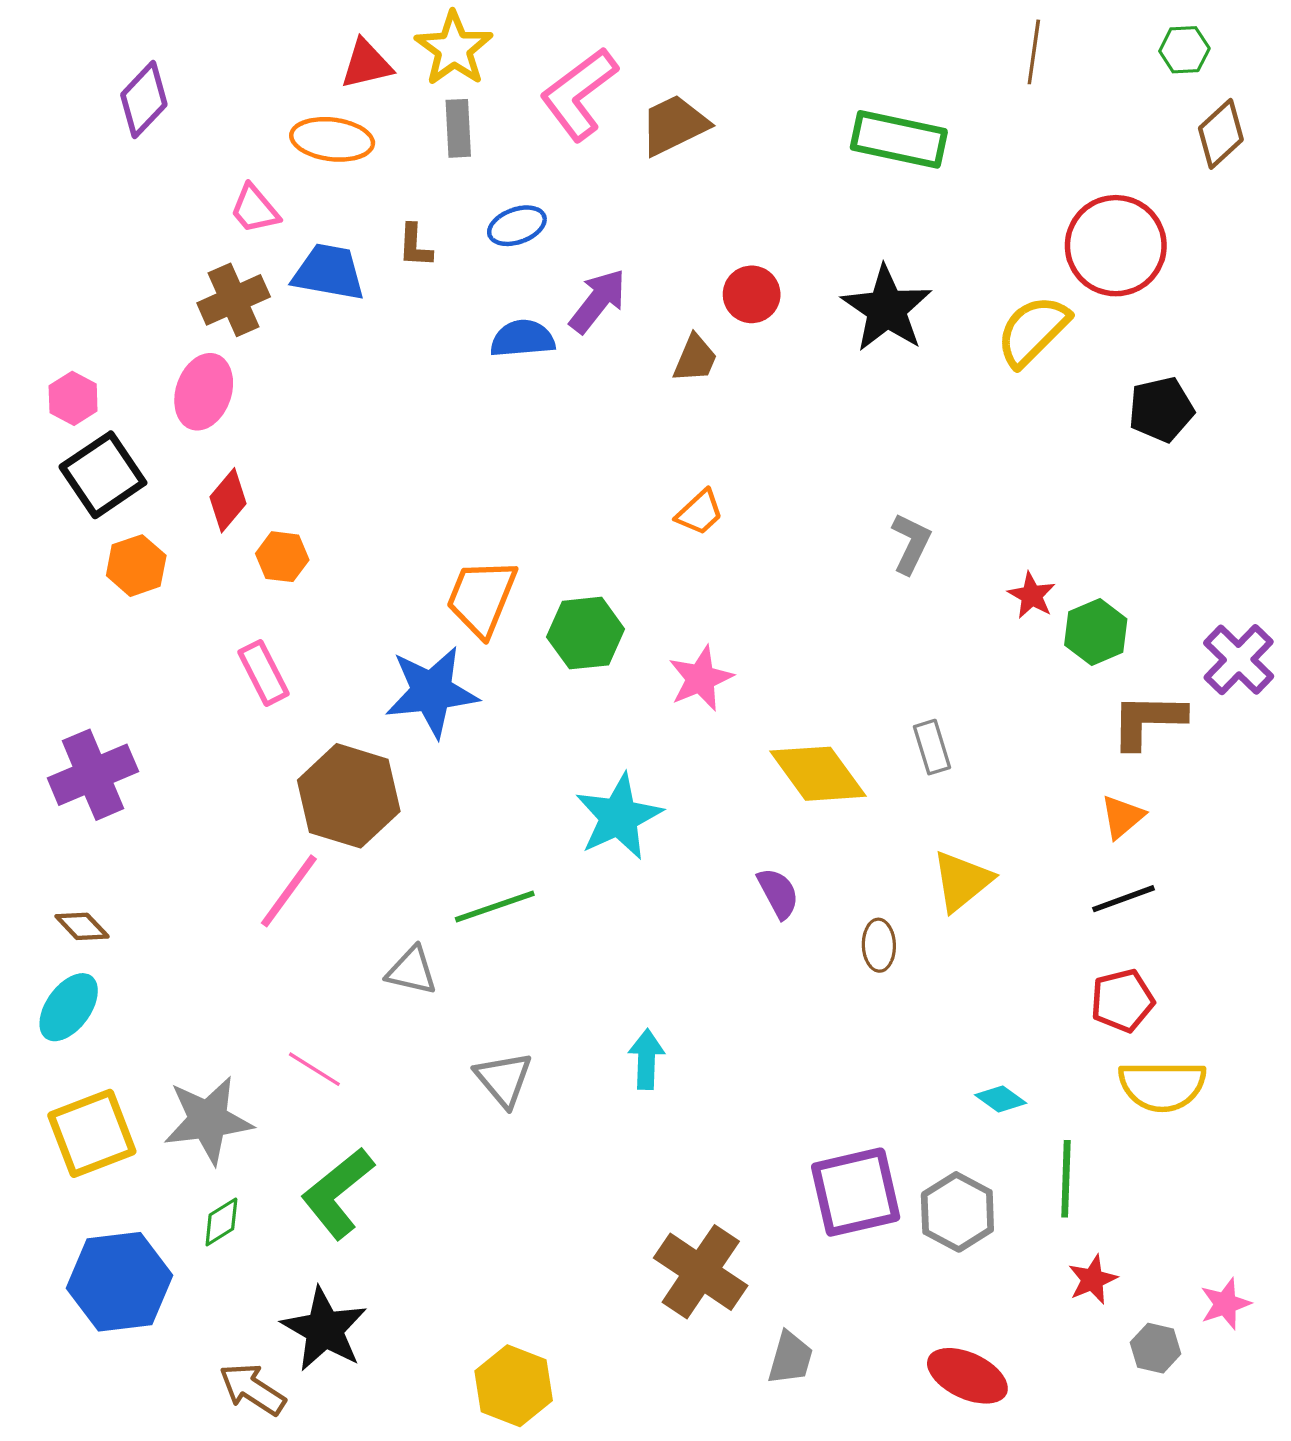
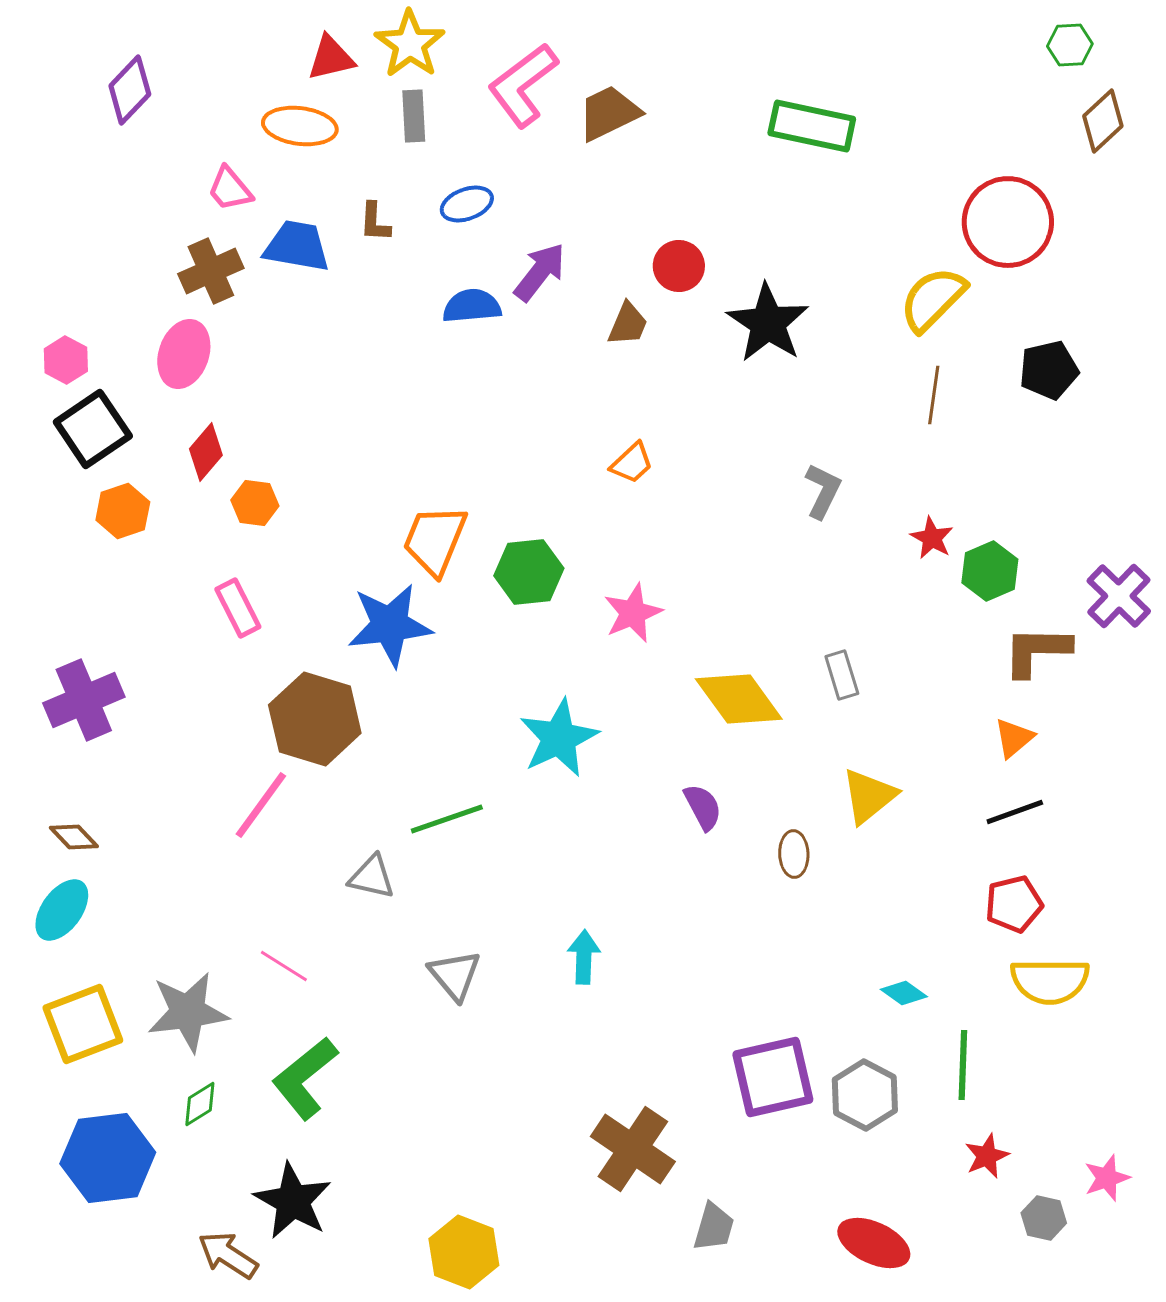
brown line: (1034, 52) -> (934, 395), moved
black star: (887, 309) -> (768, 323), moved

